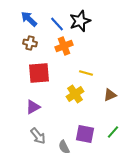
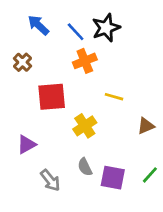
brown cross: (30, 43) -> (22, 62), moved, turned 32
yellow cross: (75, 94) -> (85, 126), moved
purple triangle: (33, 107) -> (26, 144), moved
gray semicircle: (64, 147) -> (85, 167), moved

